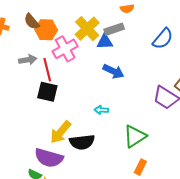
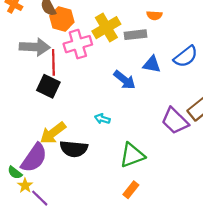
blue triangle: (105, 42) -> (152, 64), moved
gray arrow: (28, 60) -> (35, 47), size x1.5
purple semicircle: (49, 158) -> (34, 158), turned -84

